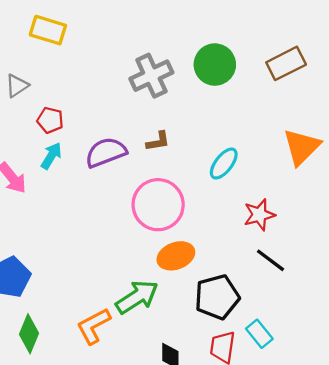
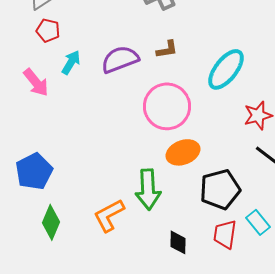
red pentagon: (50, 120) -> (48, 30), moved
cyan ellipse: (224, 164) -> (226, 69), size x1.4
green arrow: (137, 297) -> (148, 189), turned 120

